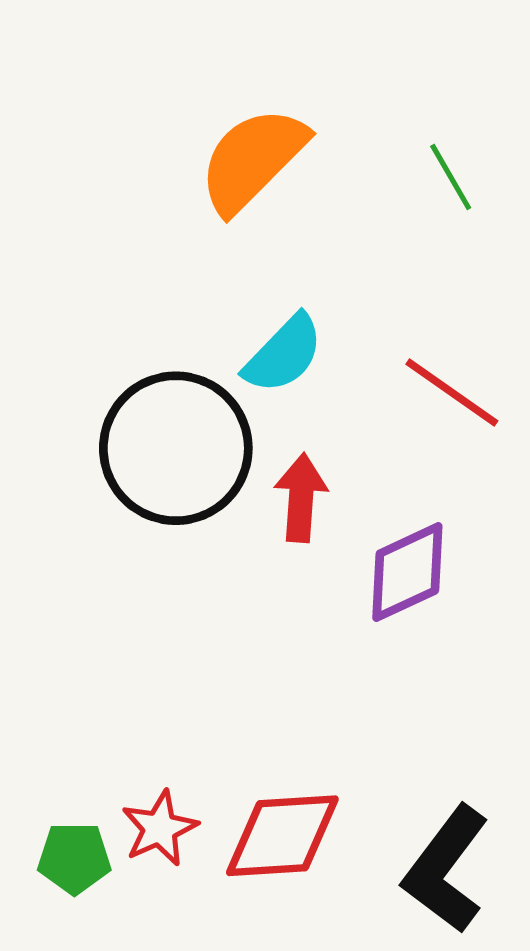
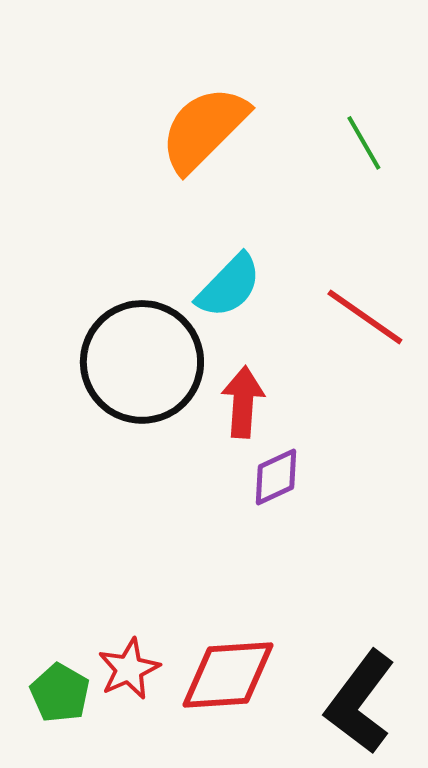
purple diamond: (407, 572) -> (276, 477), moved, size x0.7
green pentagon: (74, 858) -> (60, 693), turned 30

